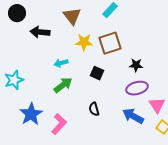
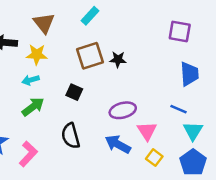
yellow star: (84, 42) -> (37, 55), moved
black star: (136, 65) -> (118, 59), moved
black semicircle: (94, 109) -> (71, 136), size x1.5

